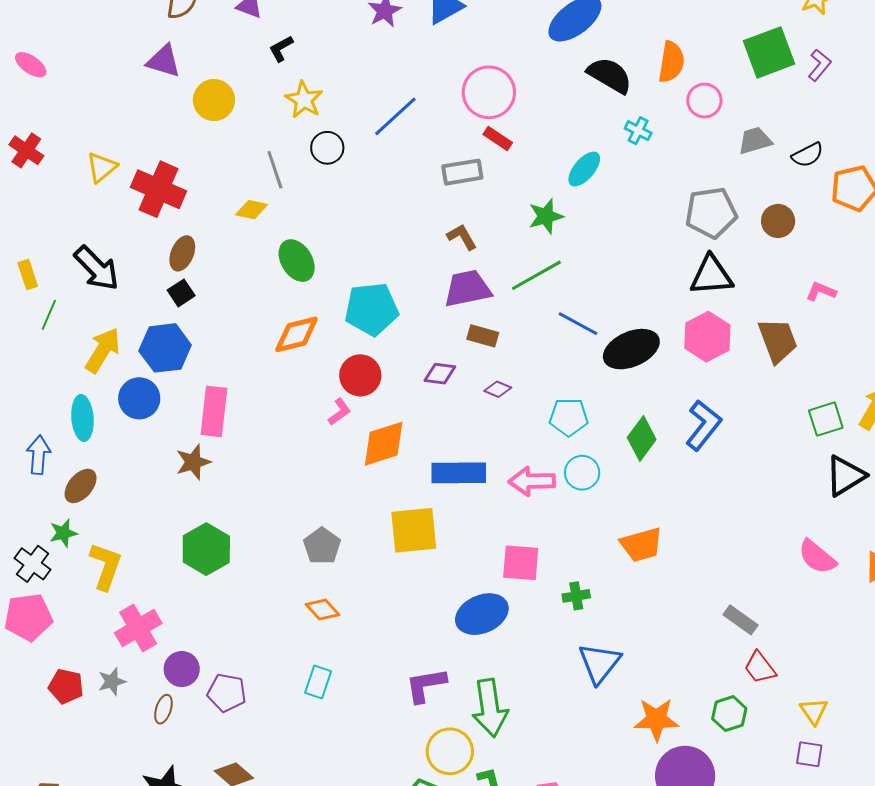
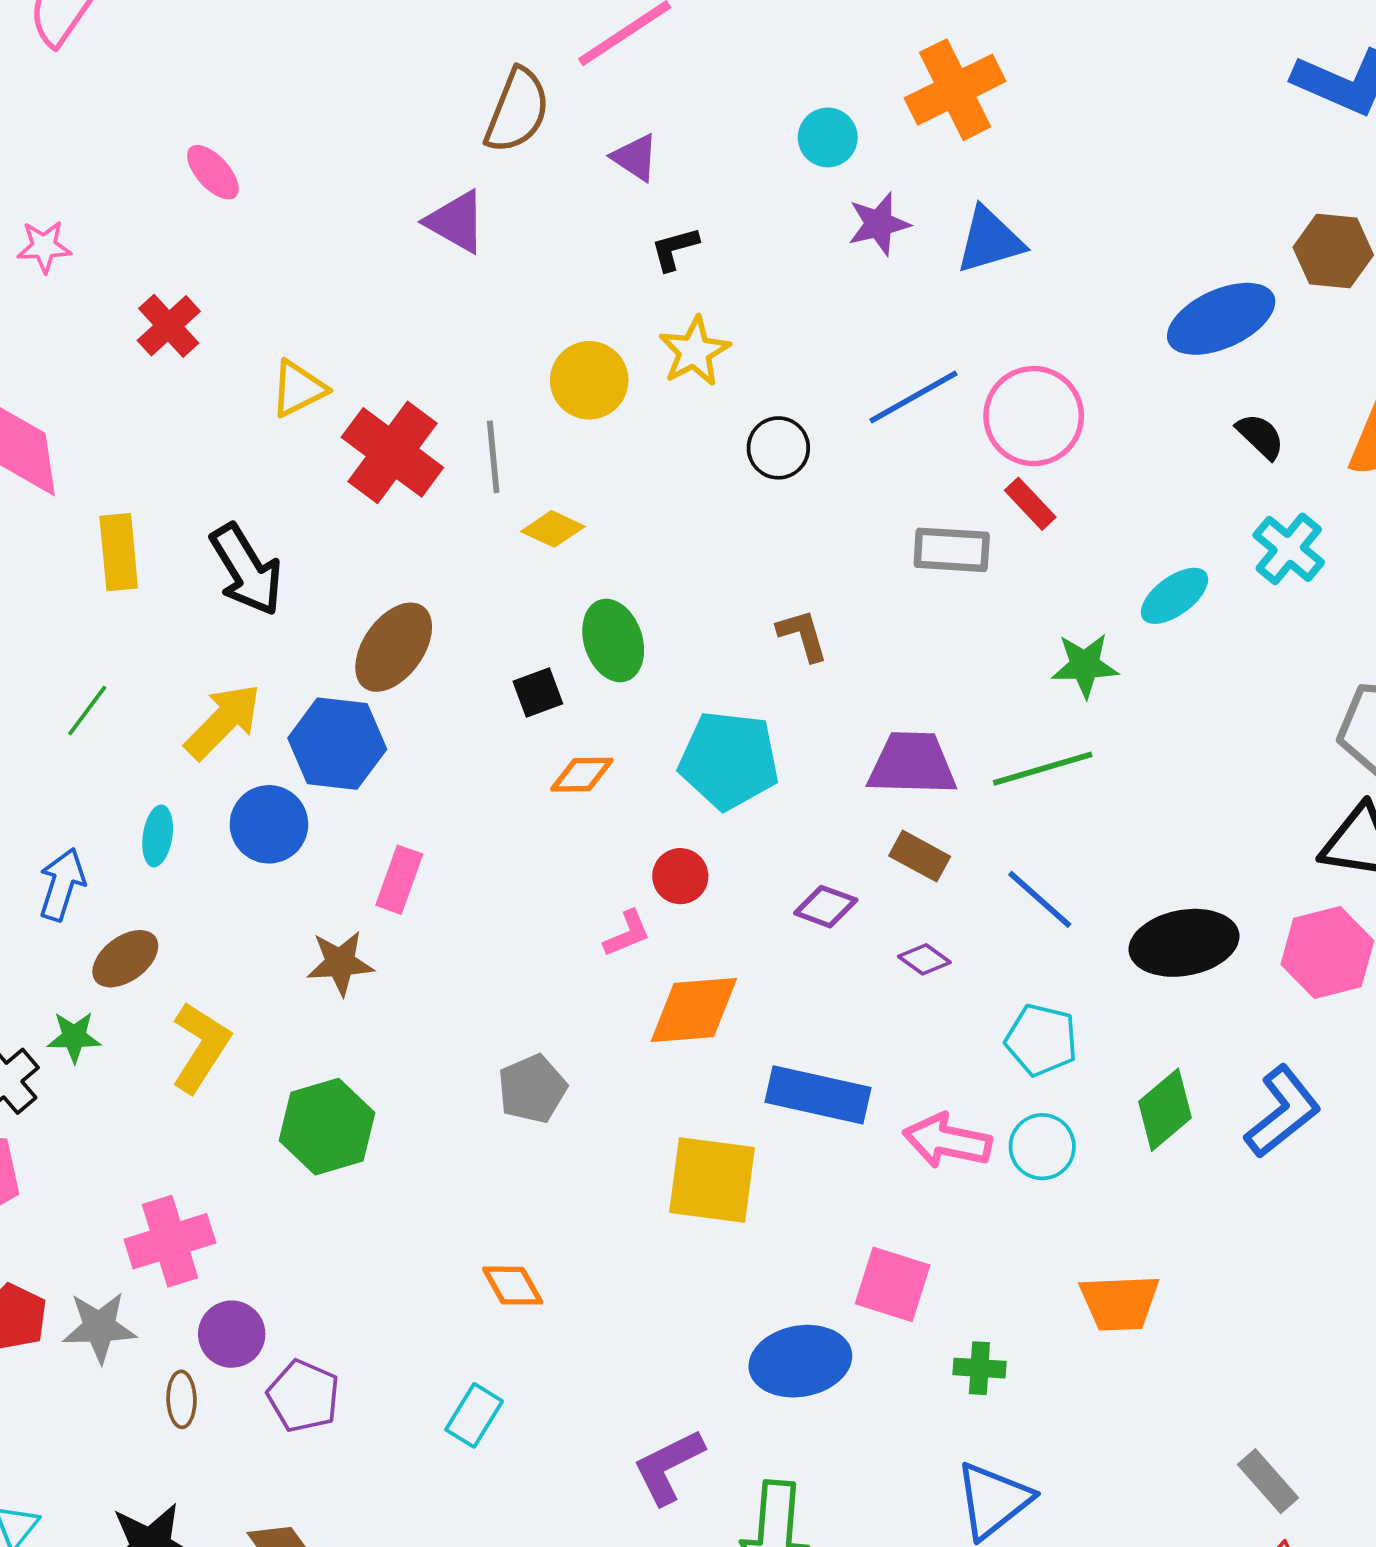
black semicircle: (610, 75) -> (1260, 436), size x0.6
yellow circle: (214, 100) -> (589, 380), moved
blue line: (395, 116) -> (914, 397), moved
cyan cross: (638, 131) -> (1289, 549), size x1.4
black circle: (327, 148) -> (778, 448), moved
gray line: (275, 170) -> (493, 457), moved
brown L-shape: (462, 237) -> (803, 635), moved
brown ellipse: (182, 253) -> (394, 647), moved, size x1.4
yellow rectangle: (28, 274) -> (119, 552), size x1.4
black square: (181, 293) -> (538, 692), moved
green line: (49, 315) -> (87, 710), moved
blue line: (578, 324) -> (1040, 899), moved
orange diamond: (297, 334) -> (582, 775), size x0.7
red circle: (360, 375) -> (680, 876), size x0.7
pink rectangle: (214, 411) -> (399, 880), size x0.7
cyan ellipse: (83, 418) -> (158, 836), size x0.7
gray pentagon: (322, 546) -> (532, 1089), moved
yellow L-shape: (106, 566) -> (201, 1047), moved
gray star: (112, 682) -> (99, 1327), size x1.4
purple L-shape: (426, 685) -> (668, 1467), turned -30
brown ellipse: (163, 709) -> (182, 1399), turned -32

